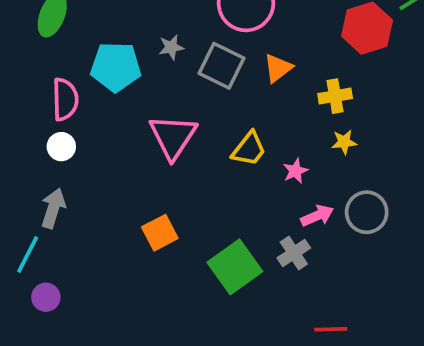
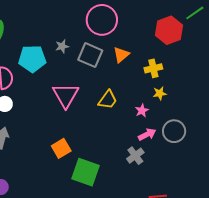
pink star: (295, 171) -> (142, 111), moved
green square: (235, 267) -> (85, 172), moved, turned -32

